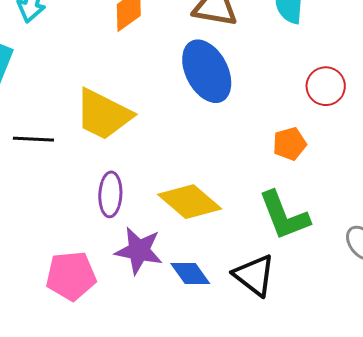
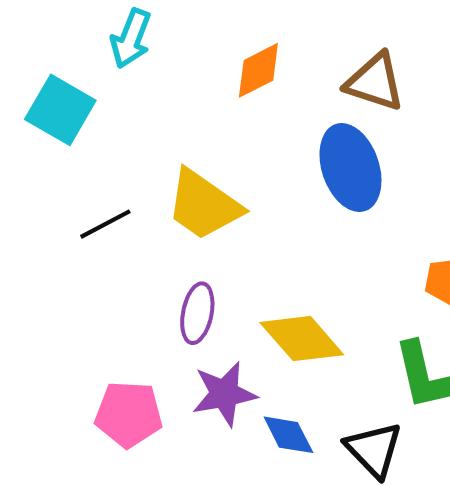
black line: (33, 139) -> (105, 224), turned -39
purple star: (139, 251) -> (224, 394), turned -30

